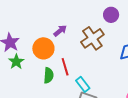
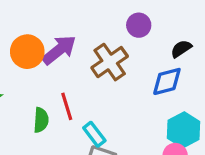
purple arrow: (60, 31) -> (59, 50), size x1.6
orange circle: (43, 48) -> (27, 52), moved

